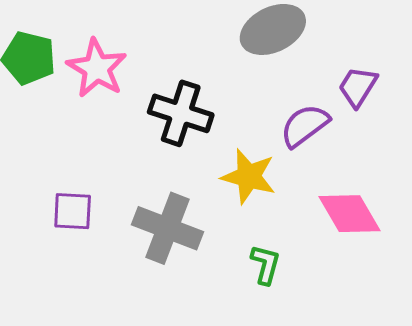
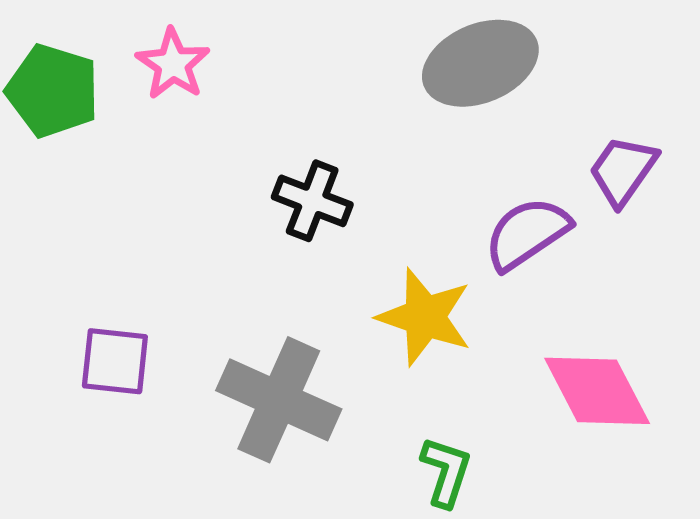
pink star: (97, 68) -> (173, 64), moved, size x0.7
black cross: (181, 113) -> (312, 201), size x0.7

